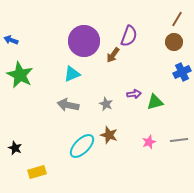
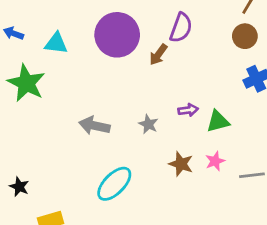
cyan triangle: (72, 74) -> (56, 43), moved, turned 30
brown star: (109, 135) -> (181, 164), moved
pink star: (149, 142) -> (215, 161), moved

